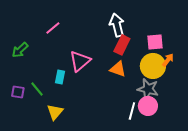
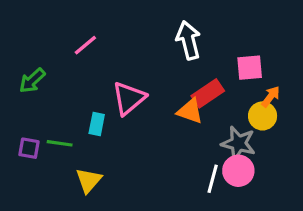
red rectangle: (122, 45) -> (208, 93), moved, turned 30
yellow circle: (153, 66) -> (263, 116), moved, size x0.7
green line: (37, 89) -> (60, 143), turned -42

